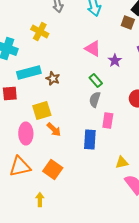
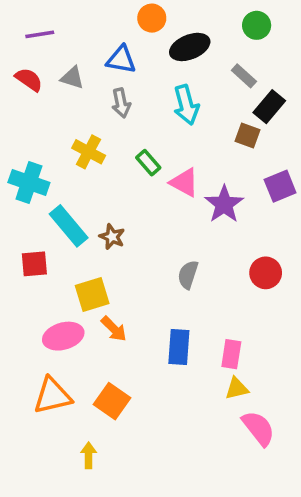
purple star: (115, 60) -> (224, 204), size x1.5
cyan rectangle: (29, 72) -> (69, 226), turned 65
green rectangle: (96, 80) -> (148, 163), moved
pink rectangle: (108, 120) -> (231, 354), moved
pink ellipse: (26, 134) -> (63, 336), turned 75

